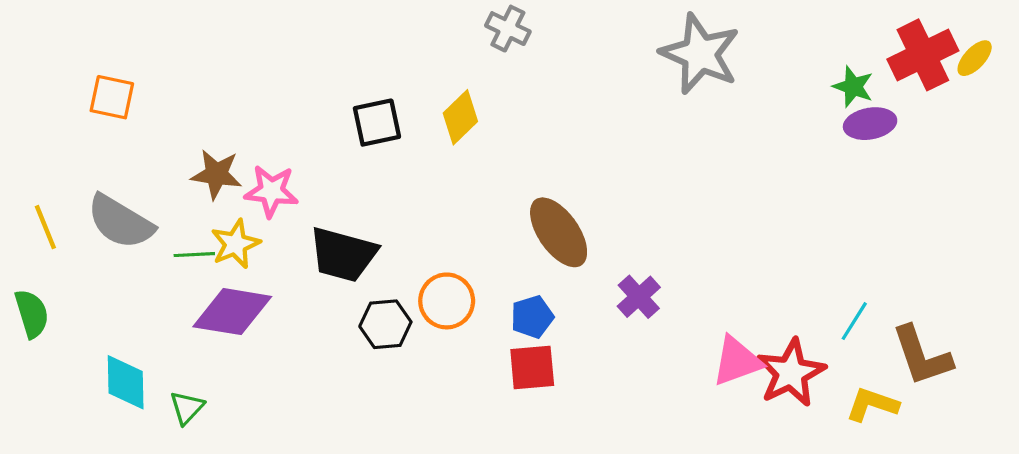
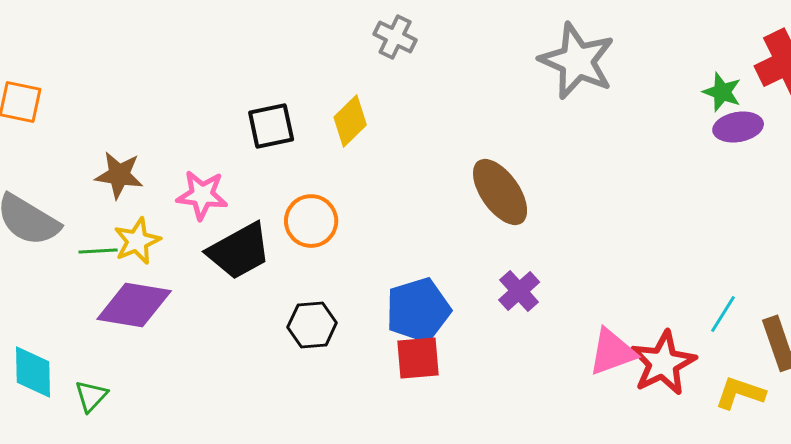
pink star: (271, 191) -> (202, 195), moved
brown ellipse: (559, 232) -> (500, 192), moved
black trapezoid: (343, 255) -> (239, 251), turned -44
orange circle: (447, 301) -> (311, 221), moved
blue pentagon: (532, 317) -> (418, 310), size x1.6
black hexagon: (385, 324) -> (312, 325), moved

